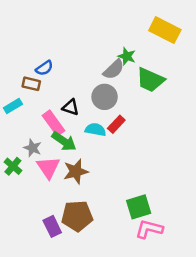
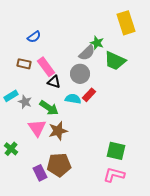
yellow rectangle: (165, 30) -> (126, 23), turned 45
blue semicircle: (44, 68) -> (34, 37), moved
cyan rectangle: (13, 106) -> (11, 96), moved
pink rectangle: (53, 123) -> (46, 67), moved
gray star: (33, 148) -> (25, 102), moved
green cross: (13, 166) -> (11, 149), moved
green square: (139, 207) -> (116, 151), moved, turned 30

